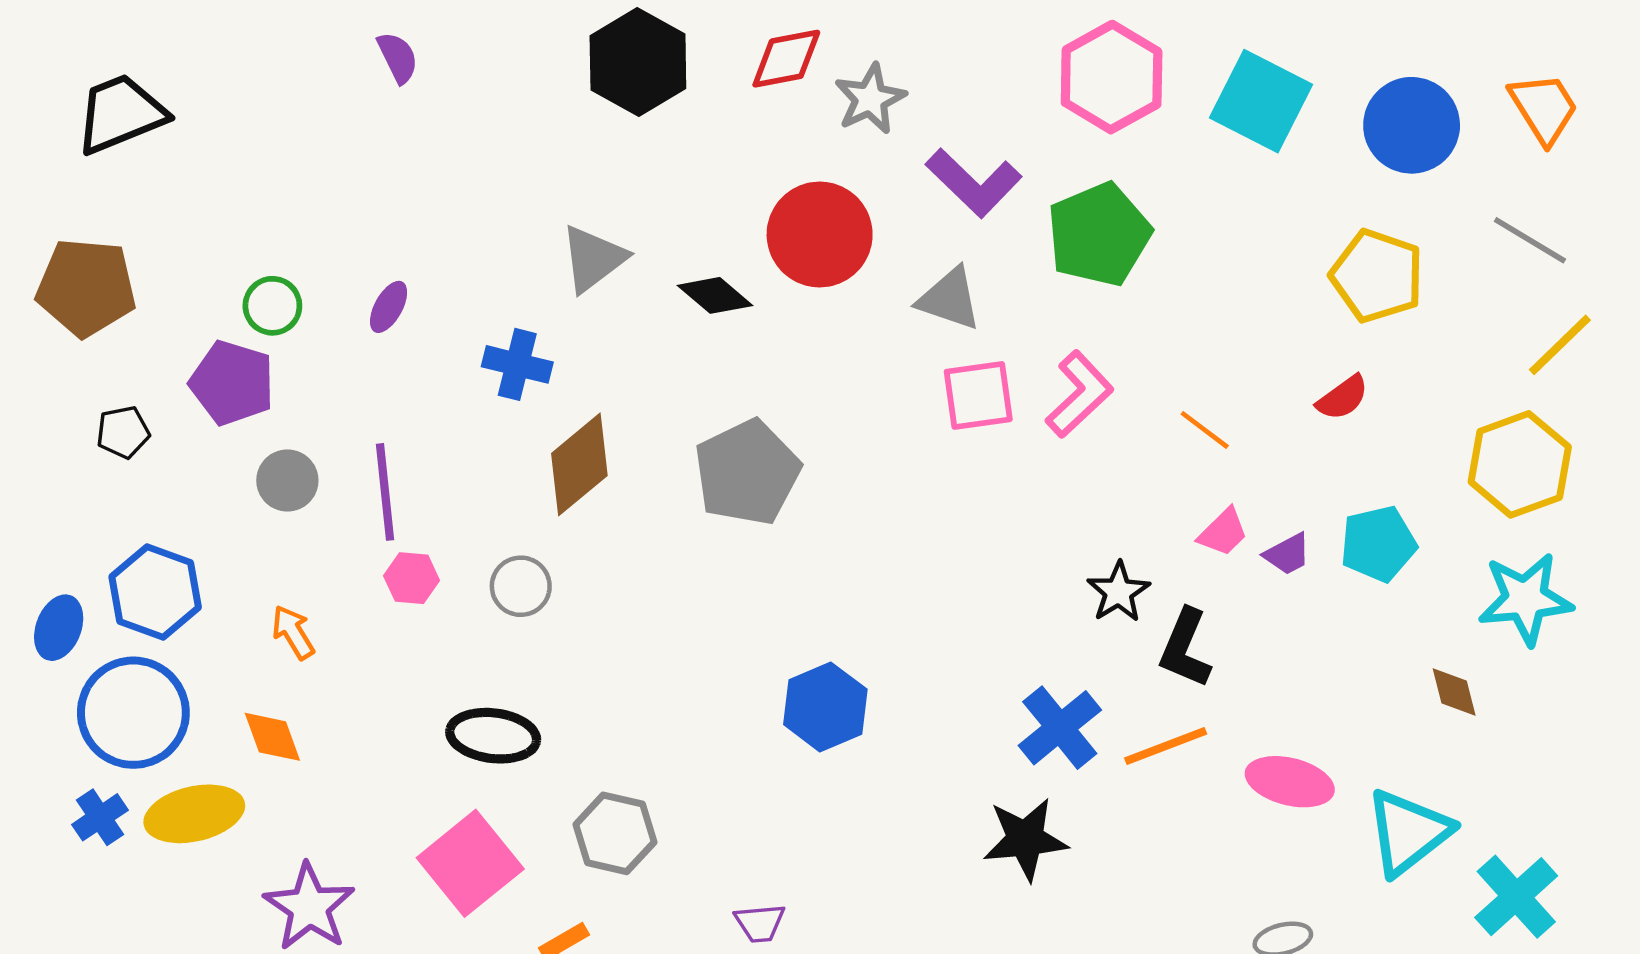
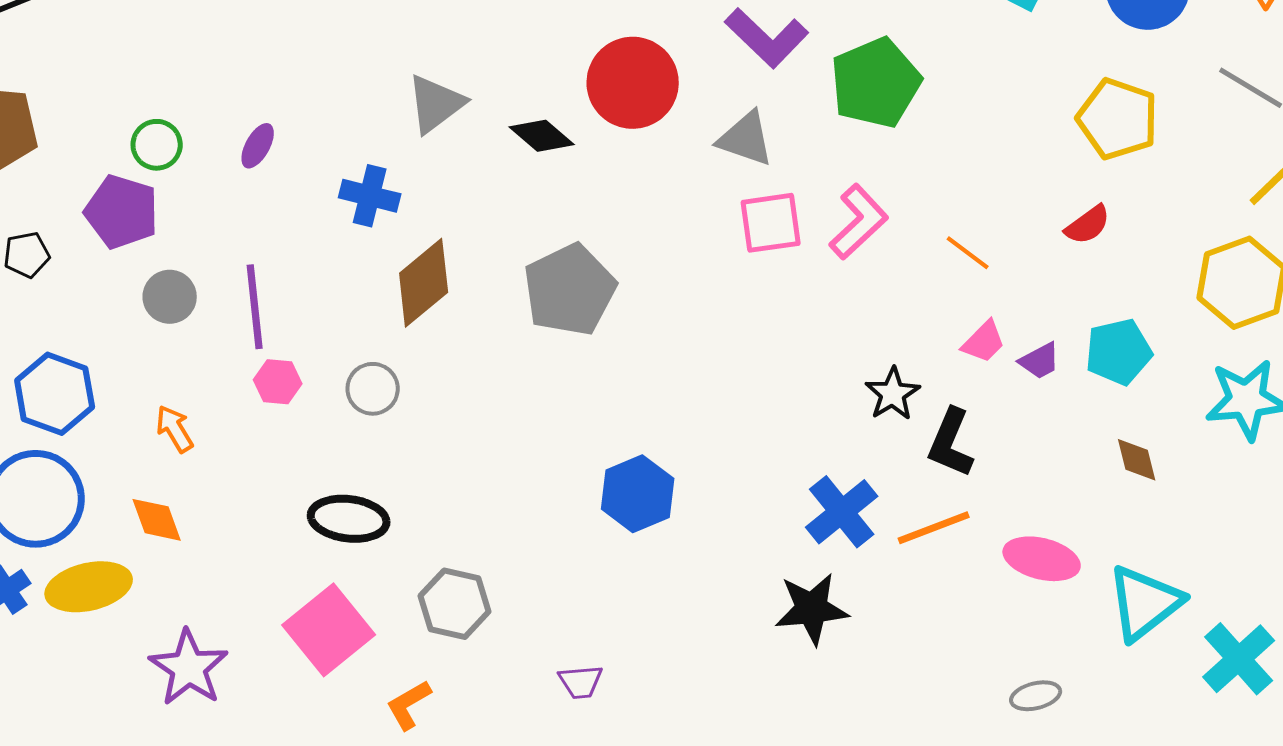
brown diamond: (1454, 692) -> (1137, 460), moved

